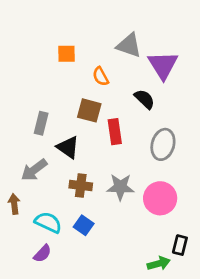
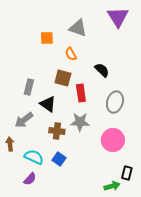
gray triangle: (129, 45) -> (78, 28), moved
purple triangle: (163, 65) -> (118, 17), moved
gray star: (120, 187) -> (80, 122), moved

